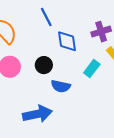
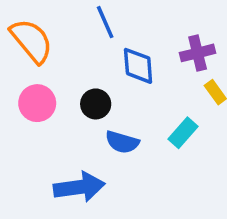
cyan rectangle: (92, 68) -> (183, 133), moved

